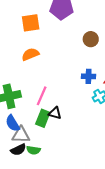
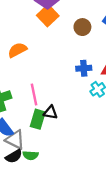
orange square: (31, 23) -> (48, 16), moved, turned -30
pink line: (42, 96) -> (34, 95), turned -30
gray triangle: (21, 135) -> (15, 140), turned 30

